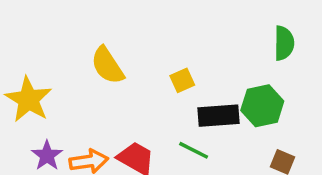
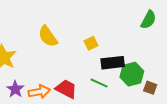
green semicircle: (284, 43) -> (148, 20), turned 30
green hexagon: (262, 106) -> (132, 74), moved

